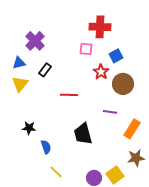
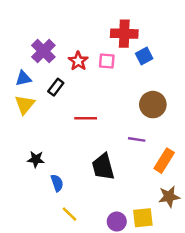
blue square: (116, 56) -> (144, 56), moved
red star: (101, 72) -> (78, 61), moved
yellow square: (115, 175) -> (143, 218), turned 30

